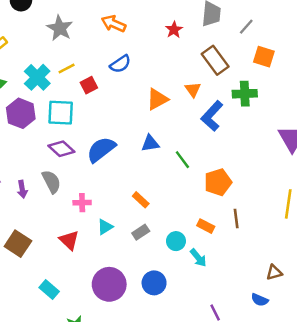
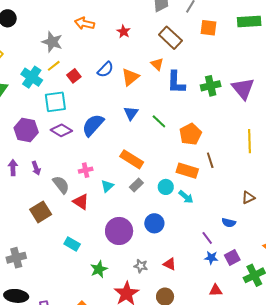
gray star: (60, 28) -> (52, 42), moved
red star: (174, 30) -> (124, 31), moved
blue semicircle: (120, 64) -> (105, 70), moved
green cross: (245, 94) -> (211, 86), moved
purple hexagon: (21, 113) -> (26, 130), moved
blue L-shape: (212, 116) -> (176, 82), turned -30
blue triangle: (150, 143) -> (131, 113), turned -35
gray semicircle: (51, 182) -> (61, 185), moved
orange rectangle: (141, 200) -> (132, 159), size x1.6
orange rectangle: (206, 226) -> (187, 171), size x1.5
brown square: (18, 244) -> (41, 212), turned 35
blue semicircle: (260, 300) -> (229, 223), moved

